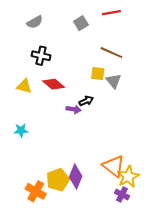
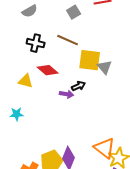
brown line: (111, 53) -> (68, 40), moved
yellow square: (98, 74) -> (90, 60), size x1.6
yellow triangle: (24, 86) -> (26, 81), moved

